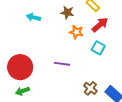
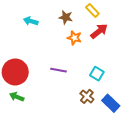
cyan square: (98, 48) -> (97, 74), moved
green arrow: (22, 91) -> (17, 97), turned 40

